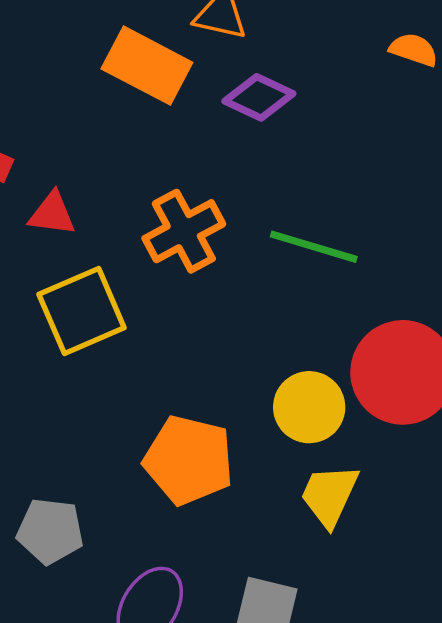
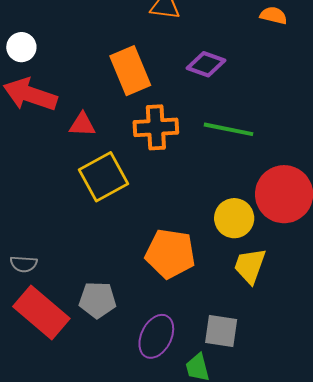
orange rectangle: (147, 66) -> (130, 71), moved, turned 45
purple diamond: (259, 97) -> (206, 64), moved
orange cross: (184, 231) -> (156, 127), turned 30

